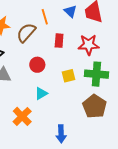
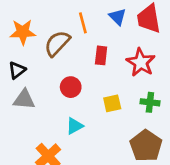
red star: (89, 45) -> (141, 62), turned 30
green cross: (96, 74) -> (150, 102), size x0.6

